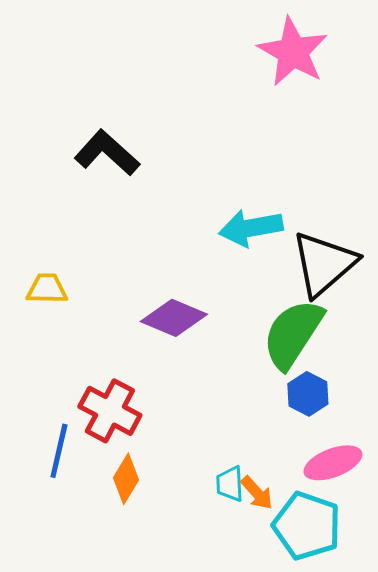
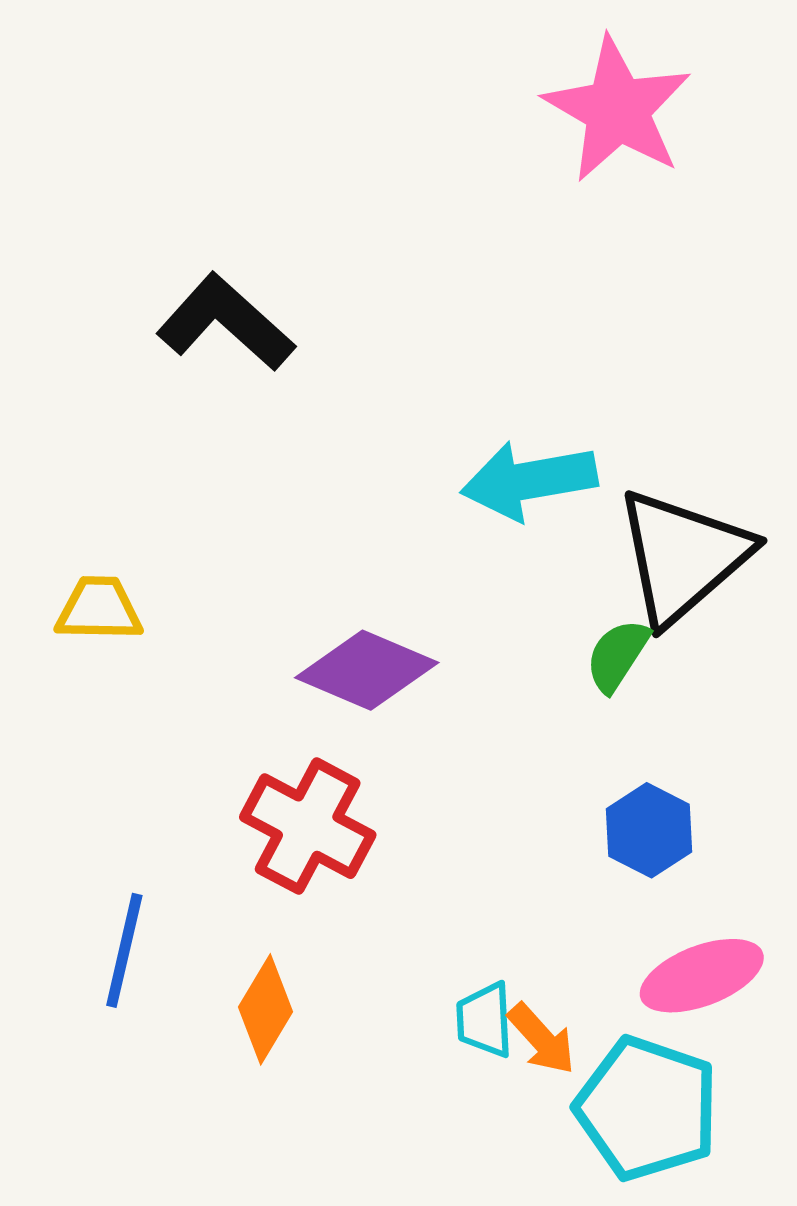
green semicircle: (293, 334) -> (617, 655), moved, size x0.5
red cross: (110, 411) -> (308, 826), moved

